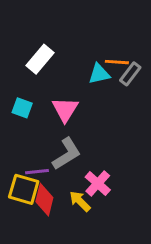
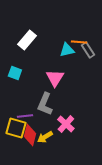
gray rectangle: (130, 74) -> (88, 50), turned -70
pink triangle: (65, 109) -> (55, 78), moved
gray L-shape: (67, 154) -> (45, 104), turned 145
yellow arrow: (80, 201) -> (45, 137), moved, turned -77

